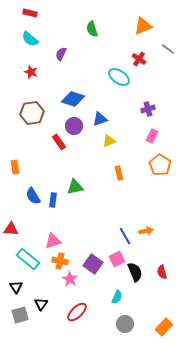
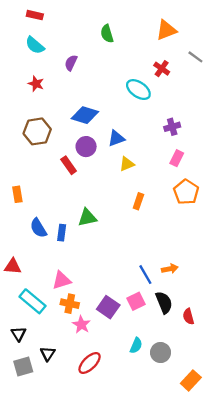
orange rectangle: (119, 173) -> (138, 201), turned 32
black semicircle: (135, 272) -> (164, 302), moved
gray circle: (125, 324) -> (161, 353), moved

